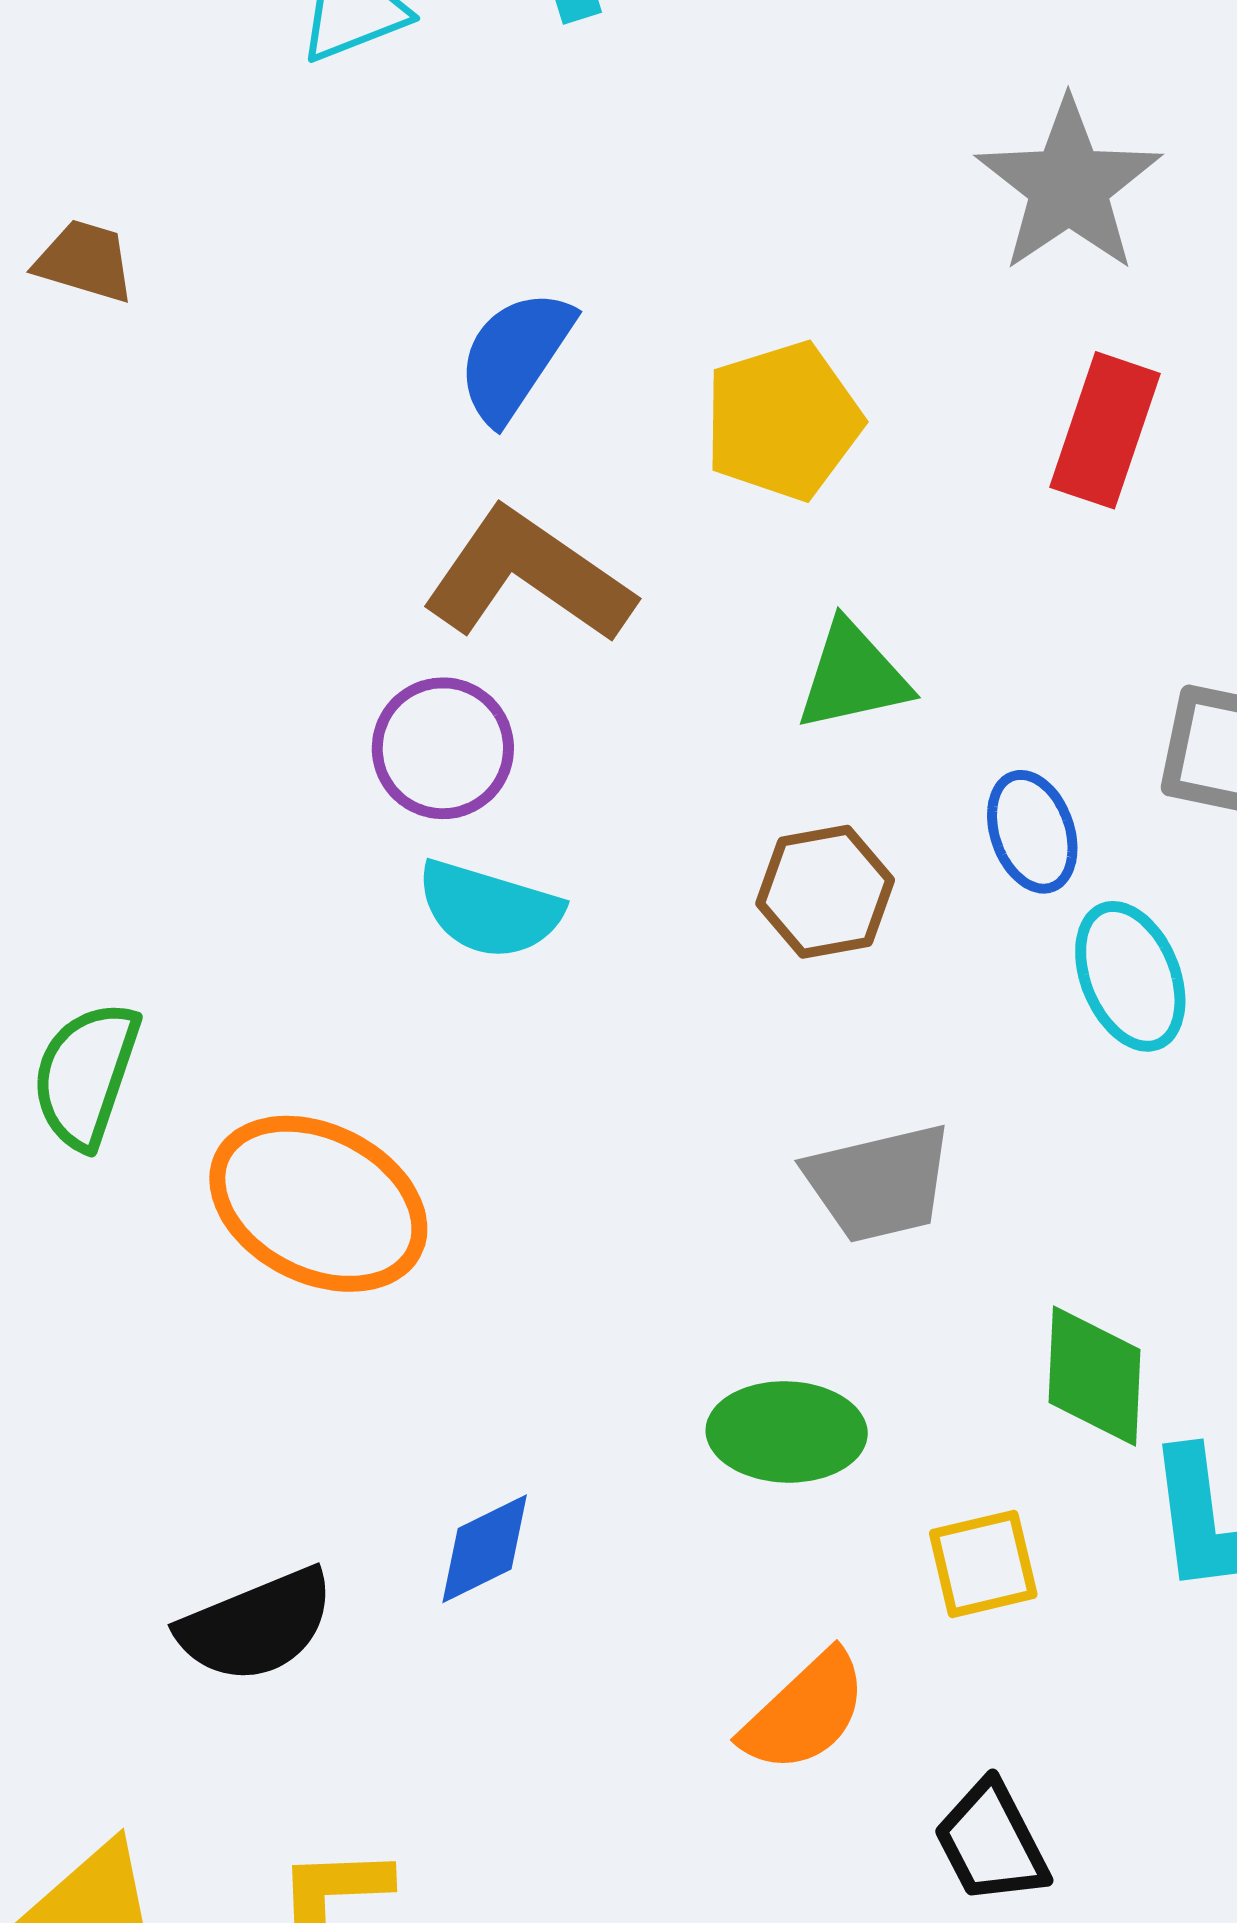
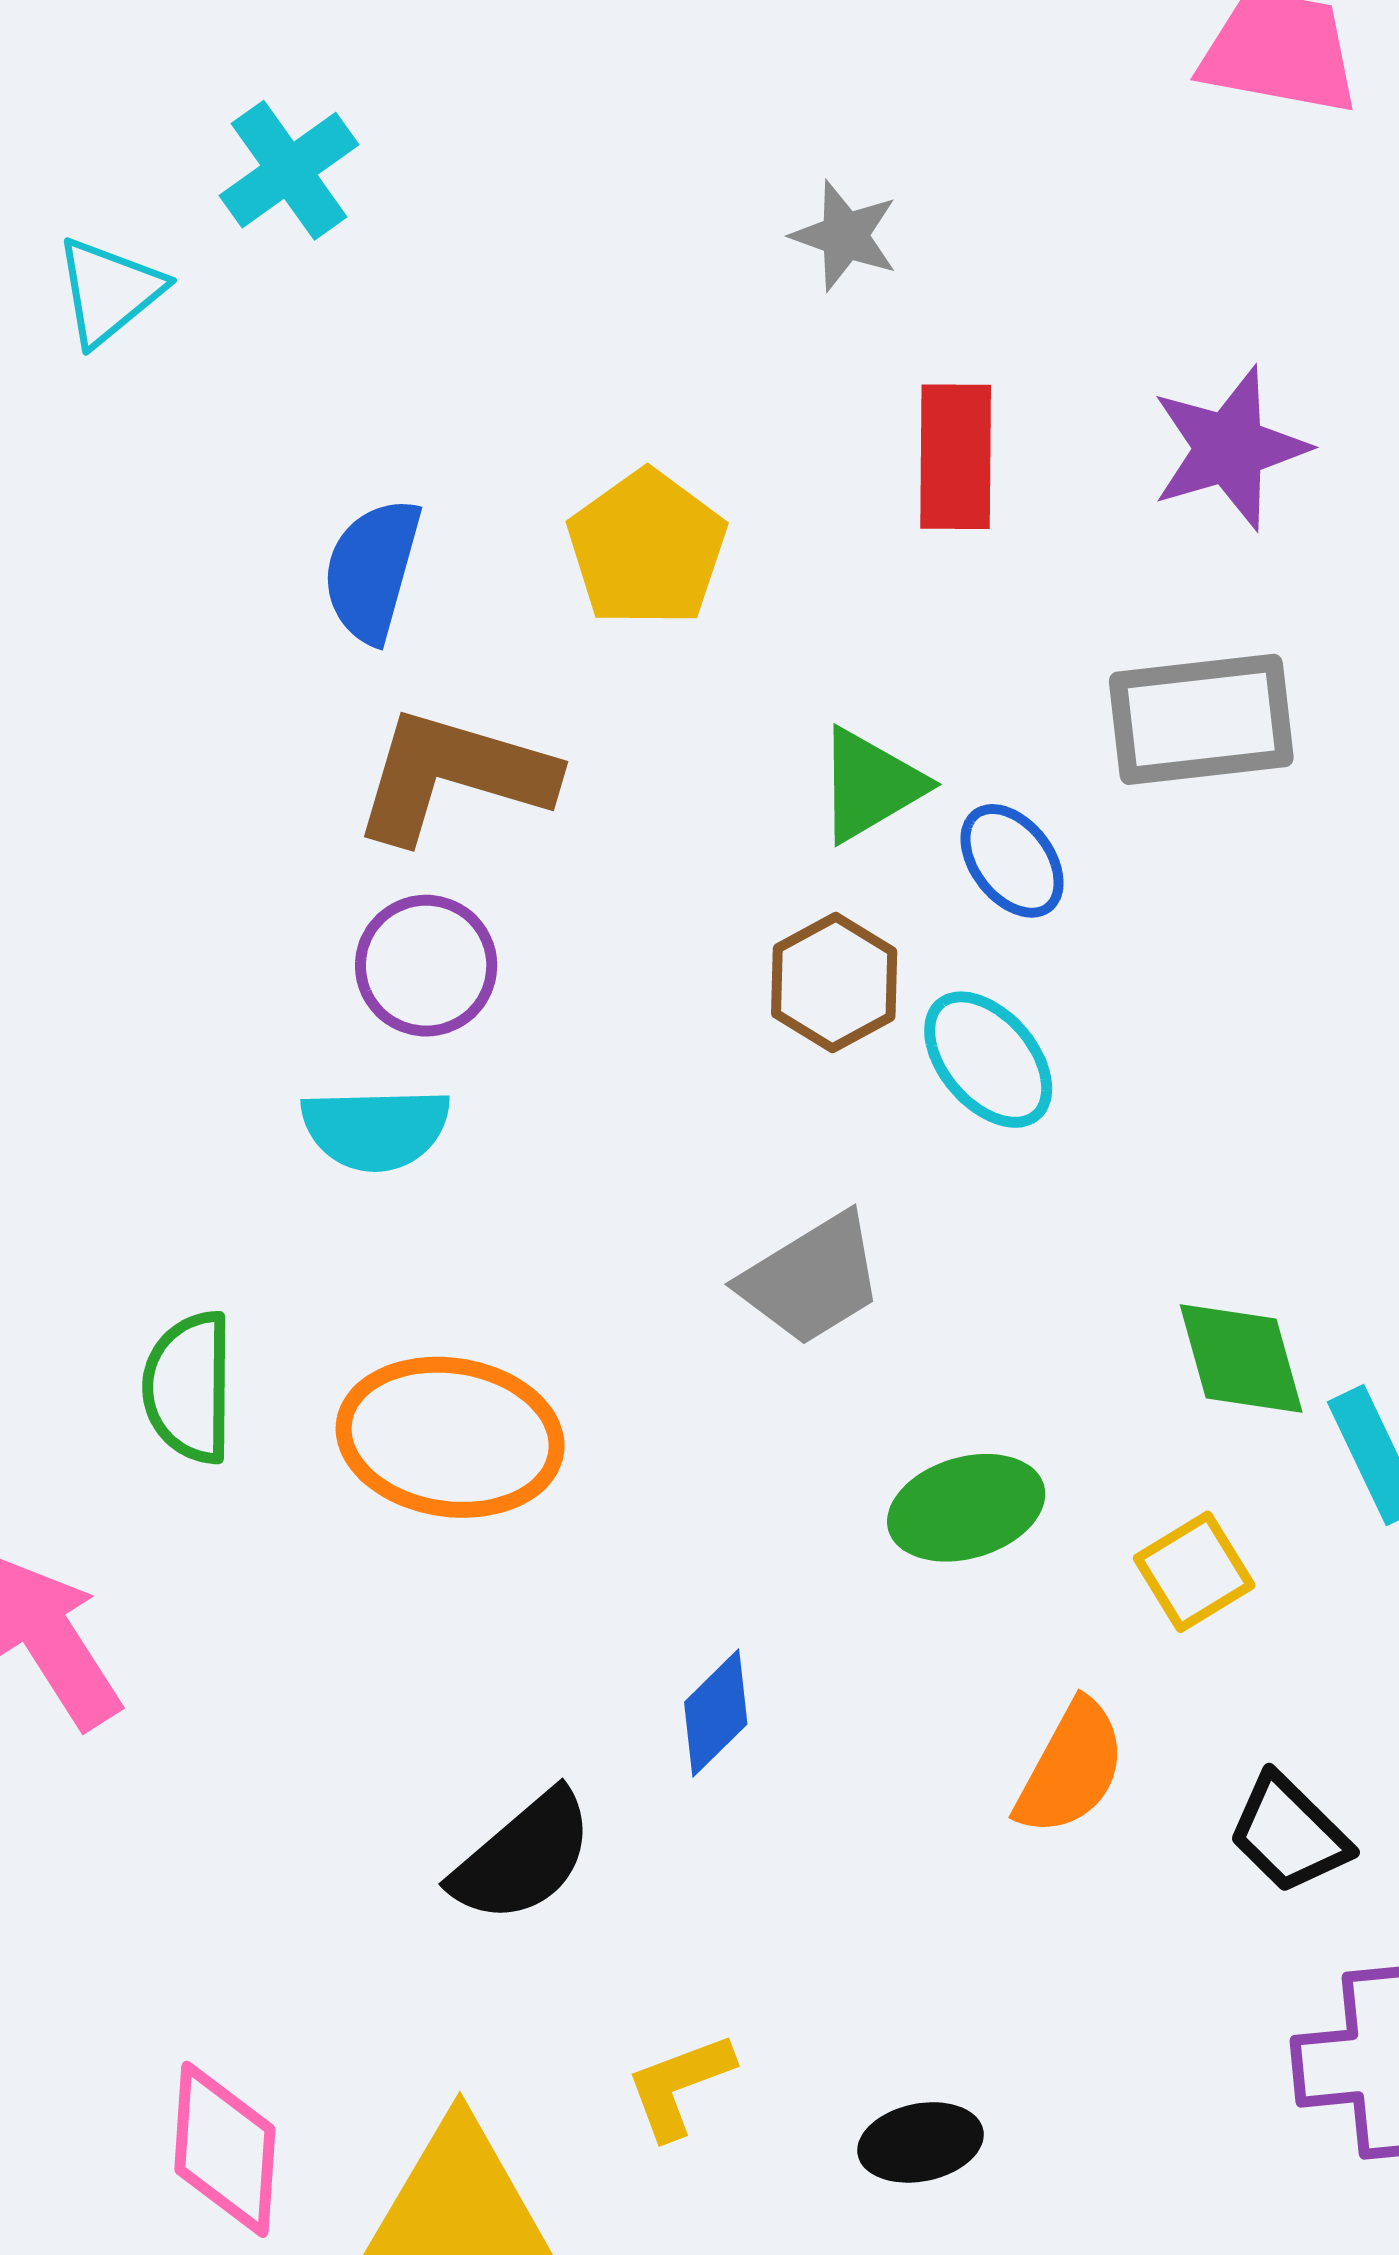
gray star: (1069, 186) -> (845, 236), size x0.6
green triangle: (853, 676) -> (870, 785), moved
cyan semicircle: (489, 909) -> (376, 1129), moved
cyan ellipse: (1130, 976) -> (988, 1060), moved
gray trapezoid: (879, 1183) -> (812, 1279), moved

